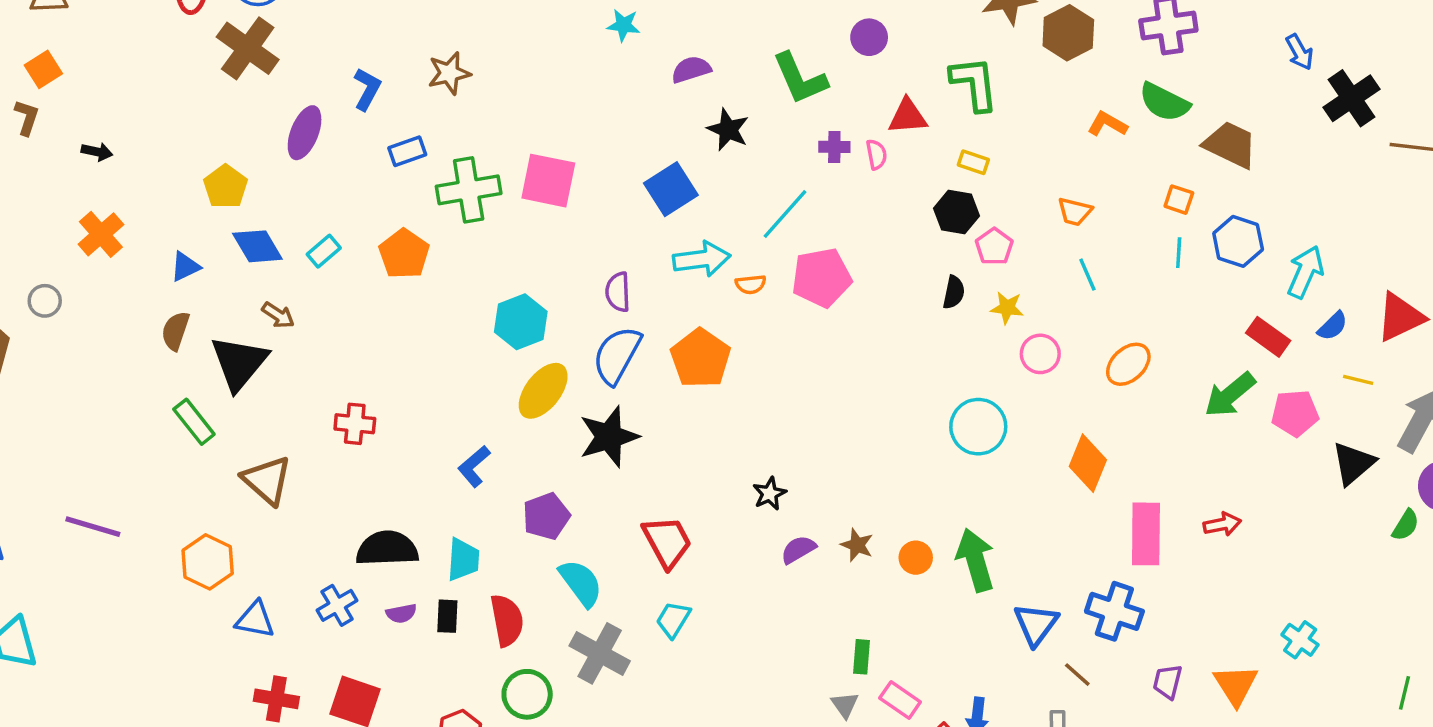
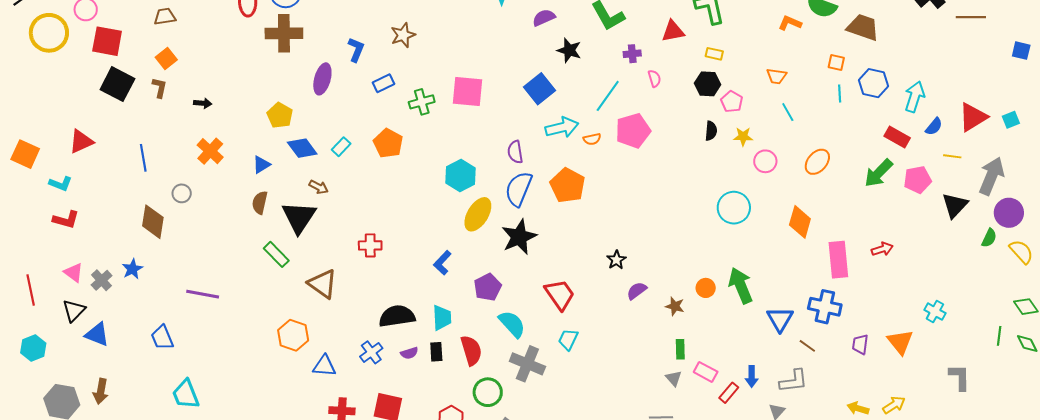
brown cross: (248, 48) -> (284, 33), turned -30
pink semicircle: (876, 154) -> (654, 78), moved
green cross: (469, 190) -> (422, 102), size x0.7
purple line: (93, 527) -> (203, 294), moved
brown star: (857, 545) -> (675, 306), moved

